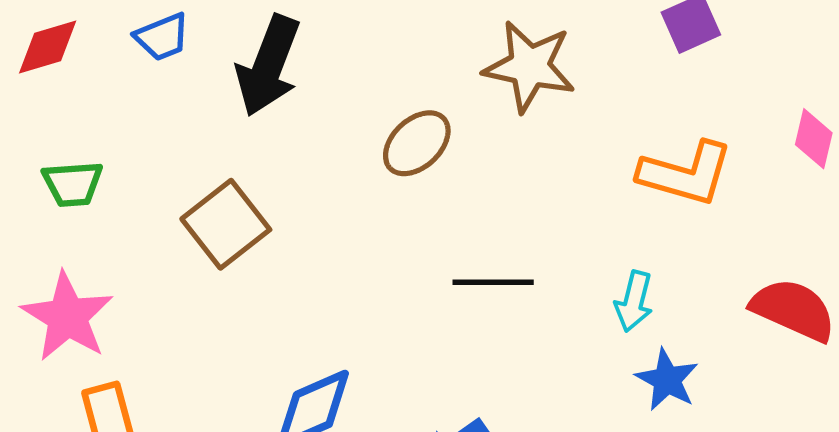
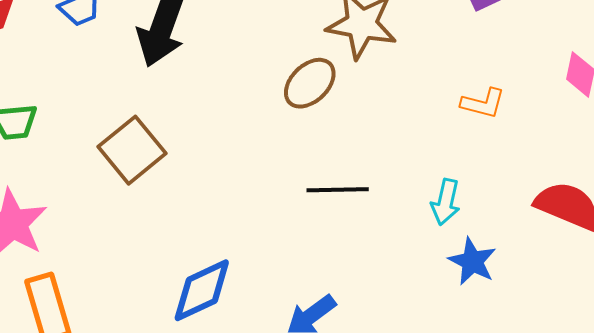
brown ellipse: (417, 143) -> (310, 83), moved
orange L-shape: (686, 173) -> (483, 103), size x0.6

